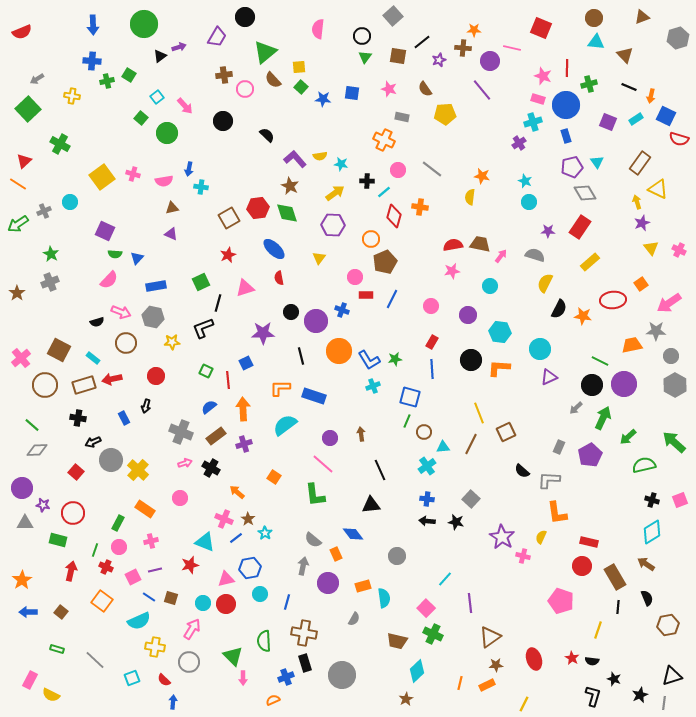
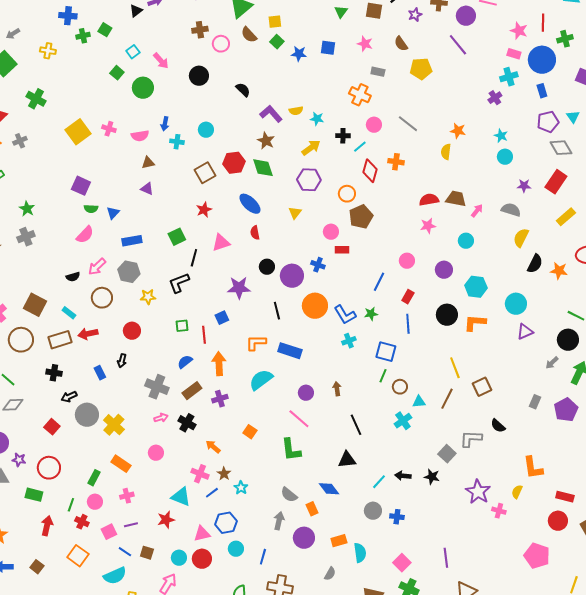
cyan circle: (70, 202) -> (206, 130), moved
gray cross: (44, 211) -> (20, 141), moved
blue line: (392, 299) -> (379, 282), moved
pink arrow: (121, 312) -> (97, 267), turned 114
green square: (206, 371) -> (182, 326), turned -32
gray L-shape: (549, 480) -> (471, 439), moved
blue cross: (427, 499) -> (397, 517), moved
cyan line: (445, 579) -> (379, 482), moved

